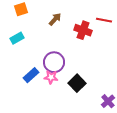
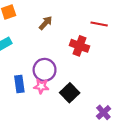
red cross: (83, 30) -> (79, 46), moved
blue rectangle: (31, 75) -> (19, 84), turned -56

